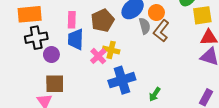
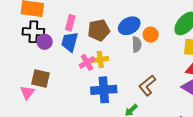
brown L-shape: (161, 31) -> (147, 85), moved
yellow cross: (111, 50) -> (100, 59), turned -35
purple circle: (51, 55) -> (45, 42), moved

